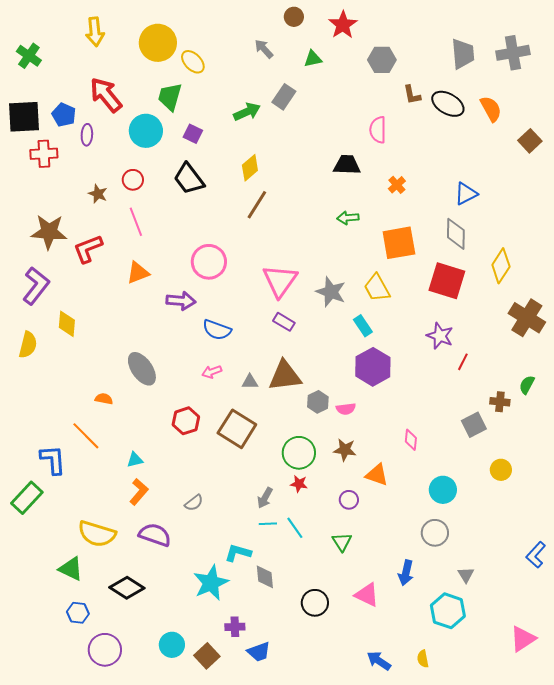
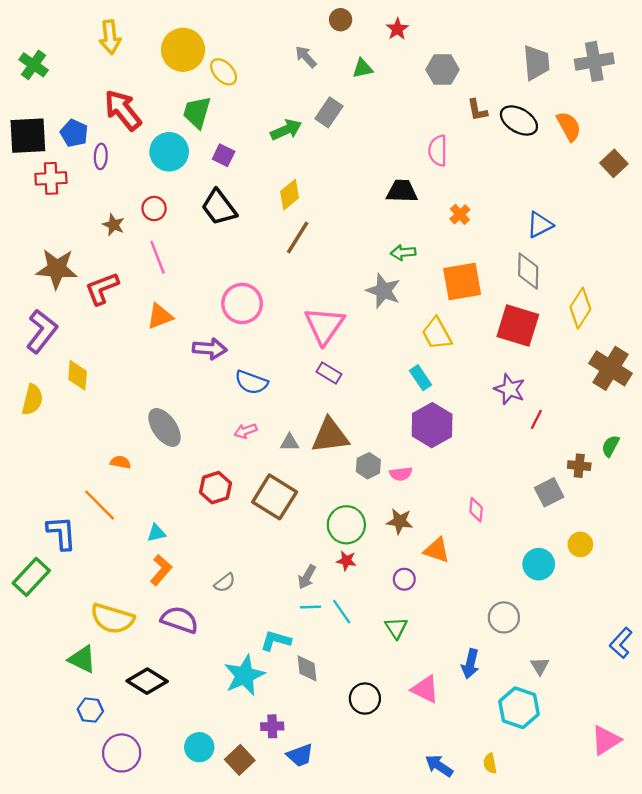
red star: (343, 25) -> (397, 29), size x0.7
gray star: (331, 292) -> (383, 291), moved
cyan circle: (443, 490) -> (539, 564), moved

